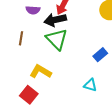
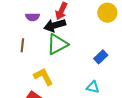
green triangle: (57, 39) -> (57, 44), turned 50
yellow L-shape: (41, 72) -> (43, 77), turned 35

